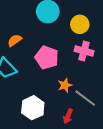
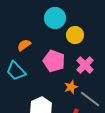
yellow circle: (80, 24) -> (75, 35), moved
pink cross: (84, 51) -> (85, 65), moved, turned 30

